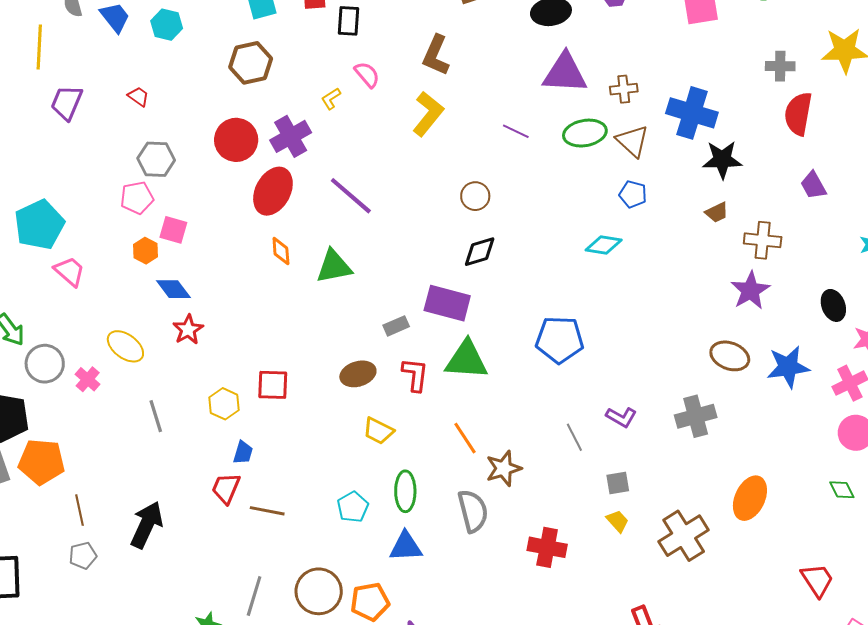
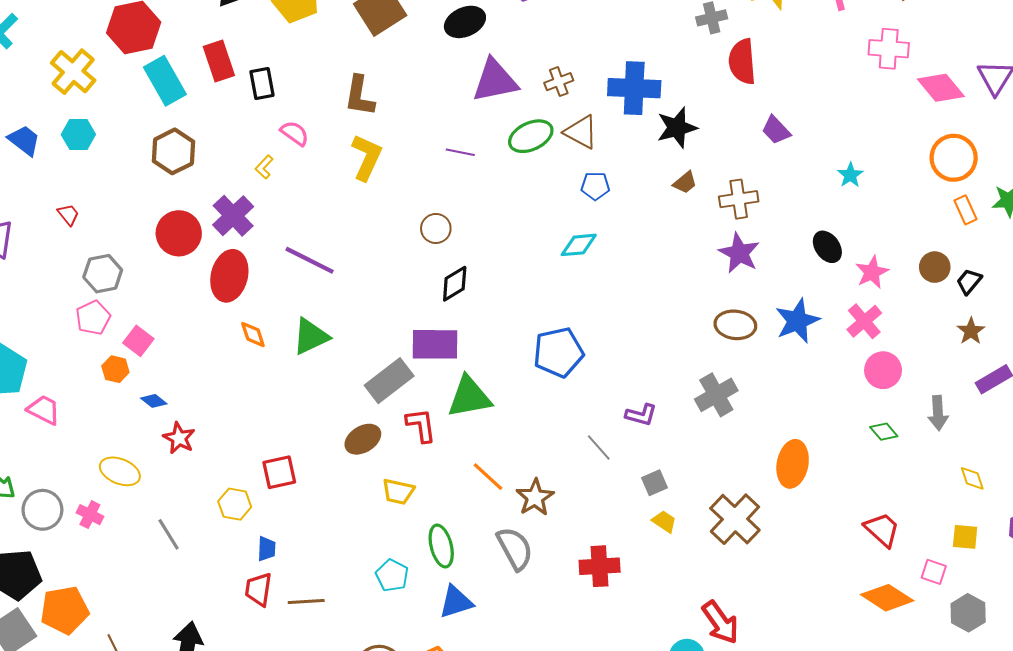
red trapezoid: (138, 97) -> (68, 215), turned 30
pink square: (173, 230) -> (138, 341), turned 36
blue diamond: (173, 289) -> (154, 401), size x0.7
gray rectangle: (396, 326) -> (389, 381), size x1.8

